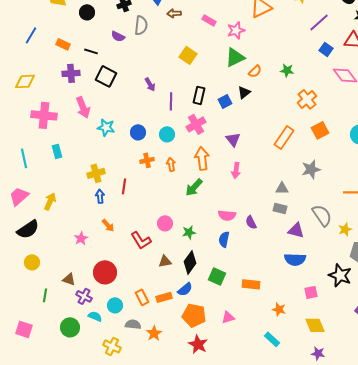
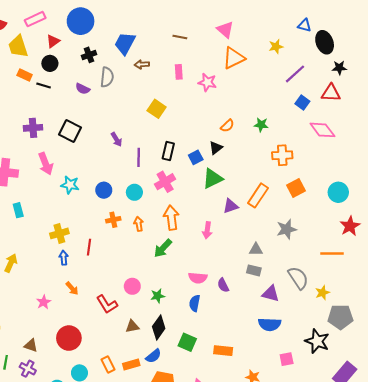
pink rectangle: (209, 20) -> (179, 72), turned 56
pink star: (236, 30) -> (207, 82), turned 30
orange rectangle: (63, 44) -> (25, 75), moved
black line: (91, 51) -> (44, 86), moved
green triangle: (235, 57) -> (213, 179), moved
orange cross: (307, 99) -> (282, 155), turned 36
purple triangle: (233, 139) -> (231, 206), moved, turned 49
purple cross: (84, 296) -> (28, 369), moved

